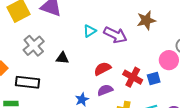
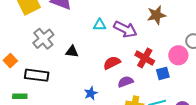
cyan triangle: (90, 31) -> (100, 25), turned 32
red cross: (133, 77) -> (145, 58), moved
purple semicircle: (105, 90) -> (126, 82), moved

